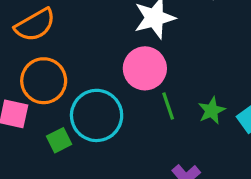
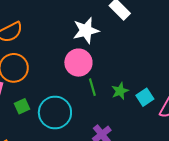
cyan circle: (97, 115) -> (55, 113), moved

